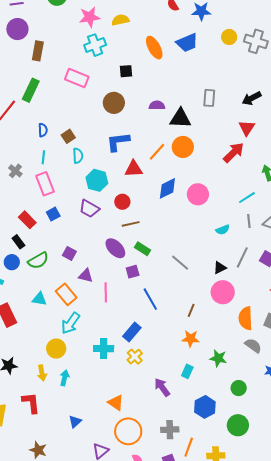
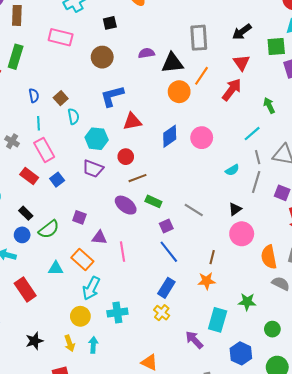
gray rectangle: (209, 98) -> (199, 38), size x1.4
orange line: (157, 152) -> (202, 76), moved
red rectangle: (27, 220) -> (29, 176), moved
gray line: (242, 257) -> (256, 182), moved
purple square: (133, 272) -> (166, 226), moved
blue rectangle: (132, 332) -> (166, 288), moved
orange star: (191, 339) -> (206, 281), moved
cyan cross: (104, 349) -> (117, 312), moved
cyan rectangle: (187, 371) -> (218, 320), size x1.6

